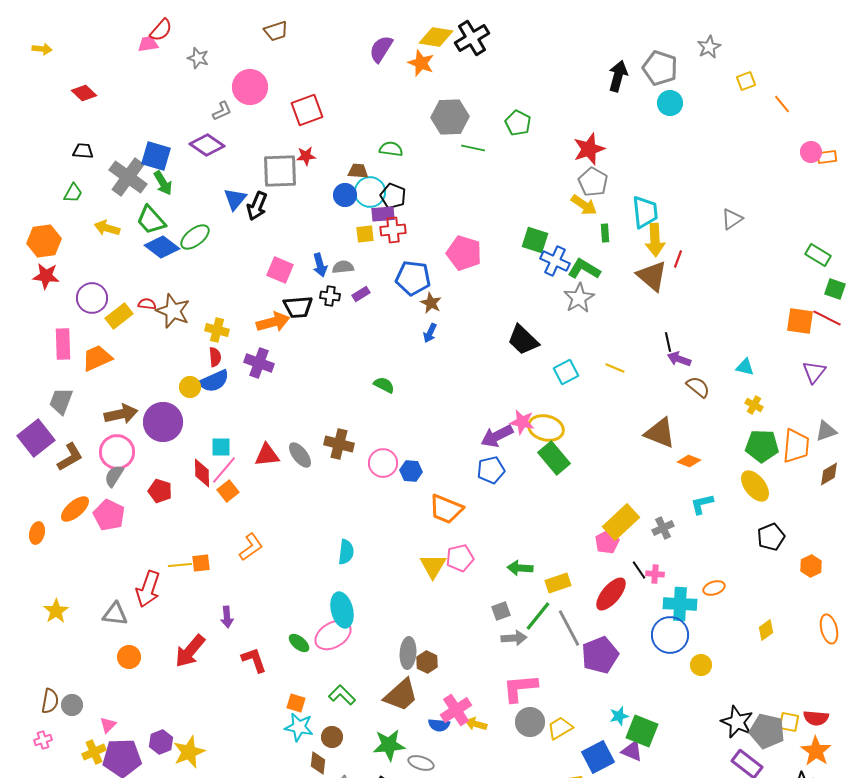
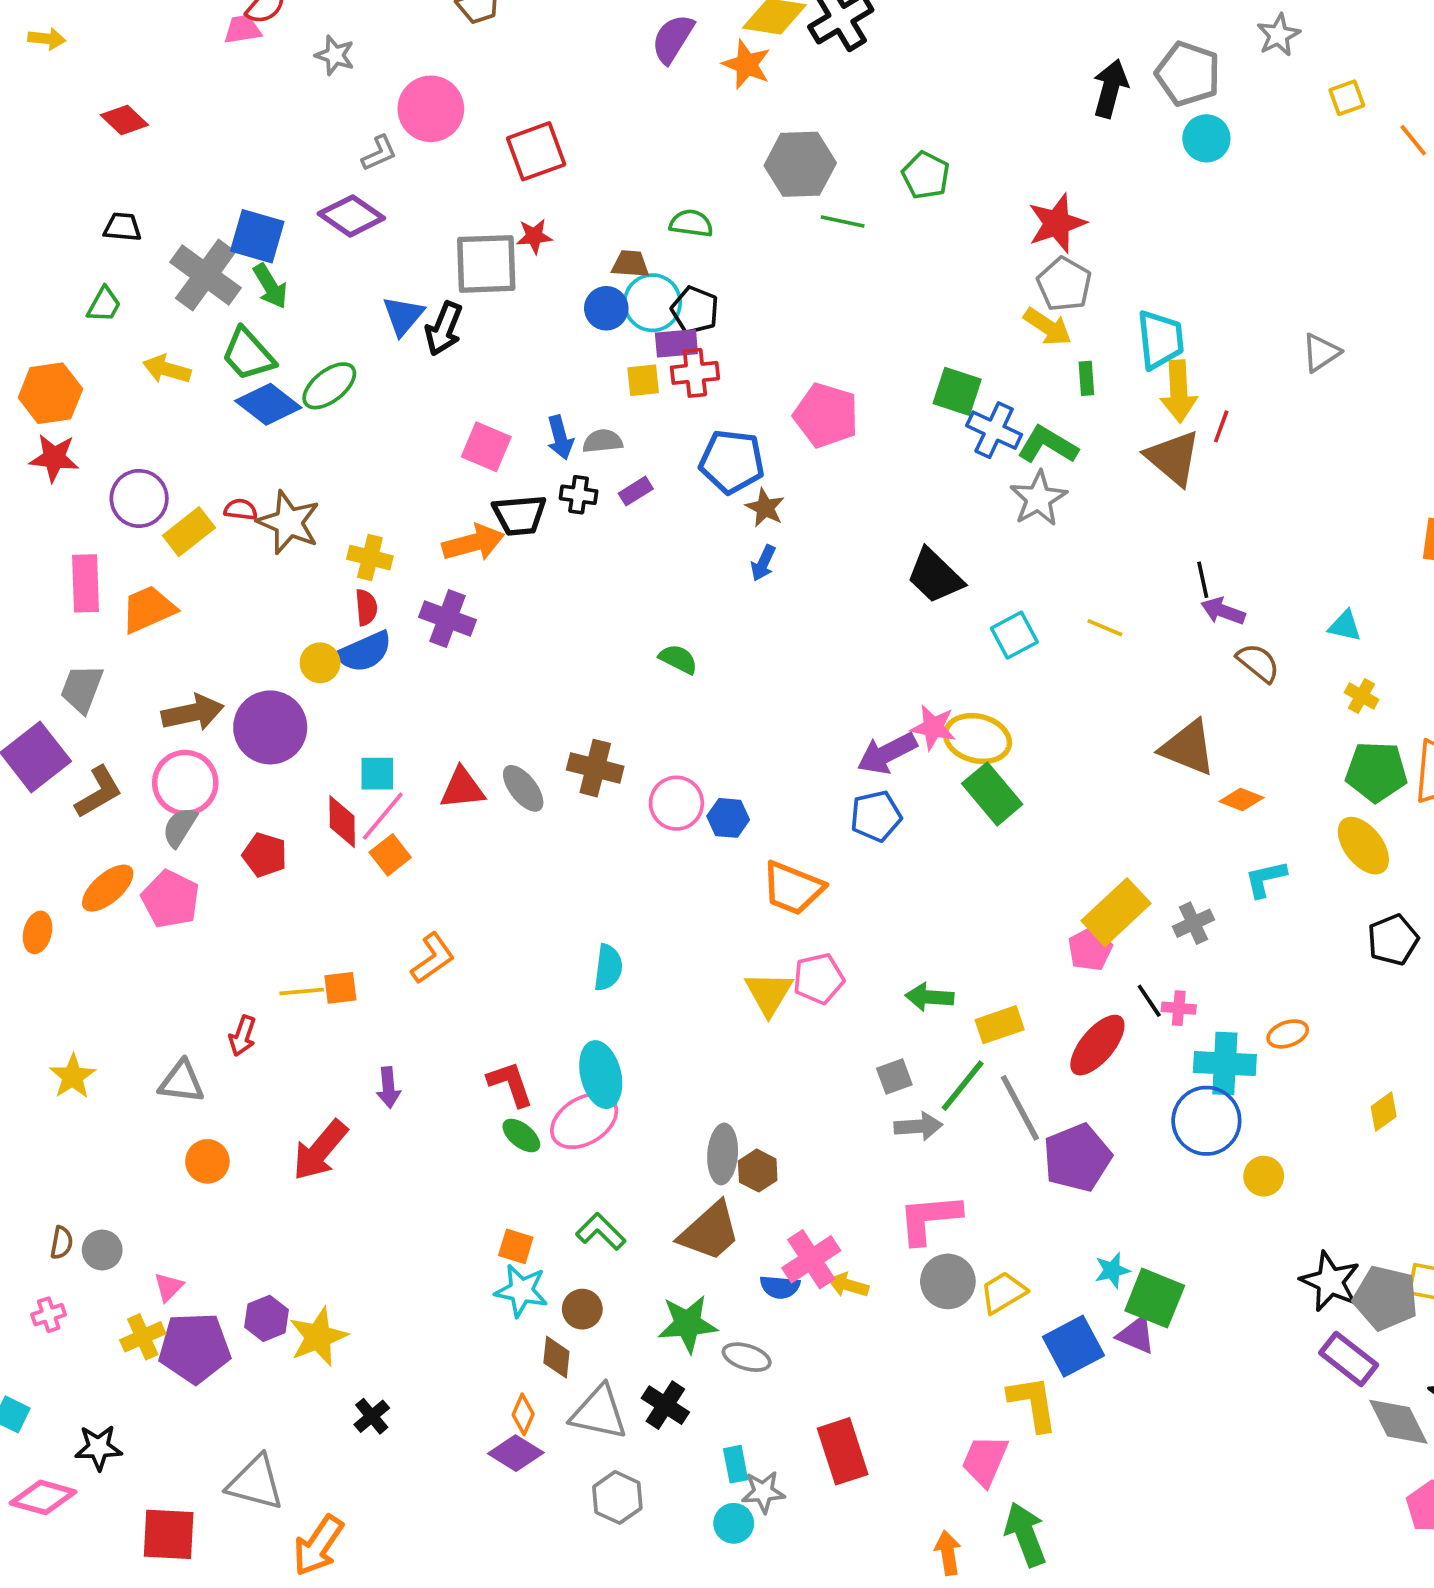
red arrow: (148, 589) -> (242, 1036), size x0.6
red L-shape: (254, 660) -> (510, 1084), moved
brown semicircle: (50, 701) -> (62, 1243), size x0.7

